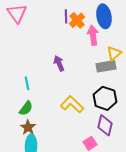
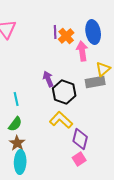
black hexagon: (105, 98) -> (64, 92), moved
purple diamond: (105, 125) -> (80, 139), moved

